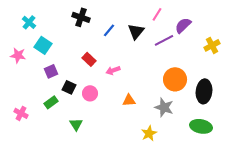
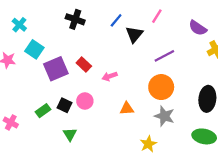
purple semicircle: (183, 25) -> (198, 28), moved, turned -102
blue line: (109, 30) -> (116, 20), moved
purple line: (164, 40) -> (164, 56), moved
purple square: (51, 71) -> (56, 69), moved, size x1.6
orange circle: (175, 79) -> (161, 87), moved
black square: (69, 87) -> (64, 105), moved

